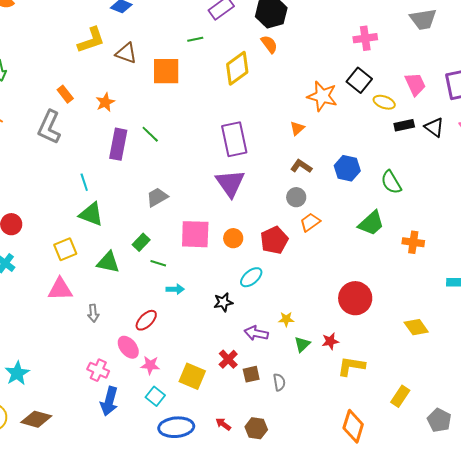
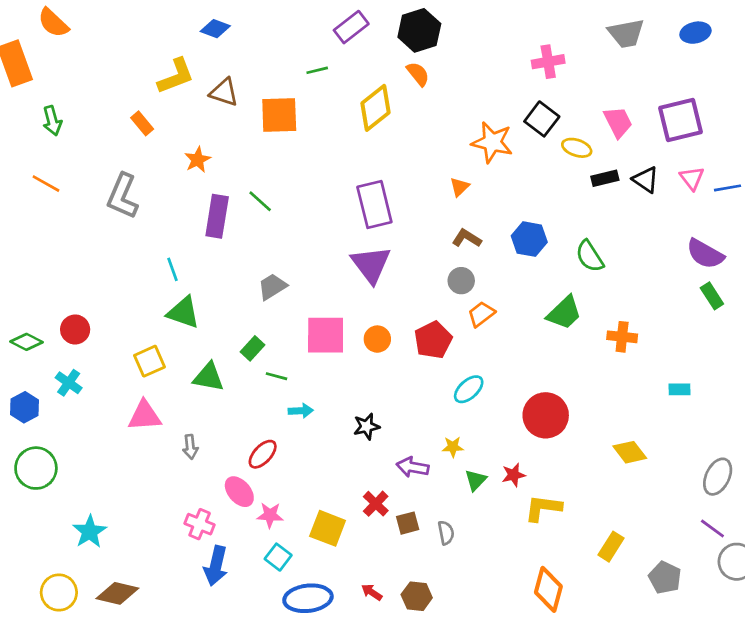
orange rectangle: (65, 94) -> (142, 123), moved
cyan ellipse: (251, 277) -> (469, 389), moved

